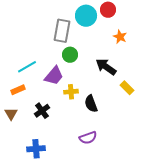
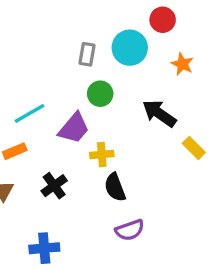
cyan circle: (86, 16) -> (130, 48), moved
gray rectangle: (62, 31) -> (87, 54), size x0.6
black semicircle: (91, 104) -> (115, 187), moved

